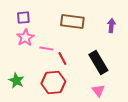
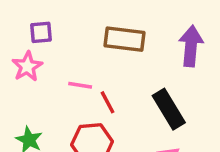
purple arrow: (111, 26) -> (191, 46), size x1.6
pink star: (25, 38) -> (27, 66), moved

